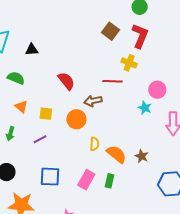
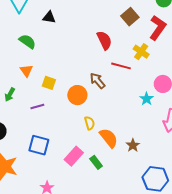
red semicircle: (66, 81) -> (104, 40), moved
brown arrow: (93, 101) -> (98, 81), turned 48
yellow semicircle: (94, 144) -> (90, 123), turned -32
green rectangle: (109, 181) -> (96, 162), turned -64

